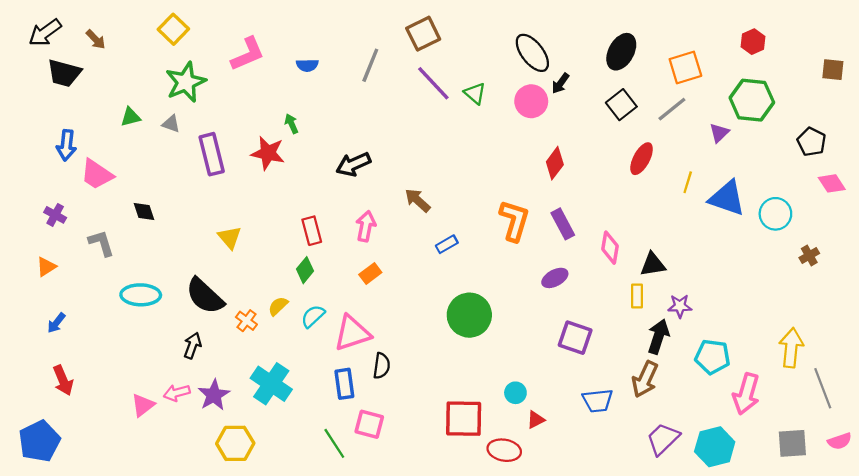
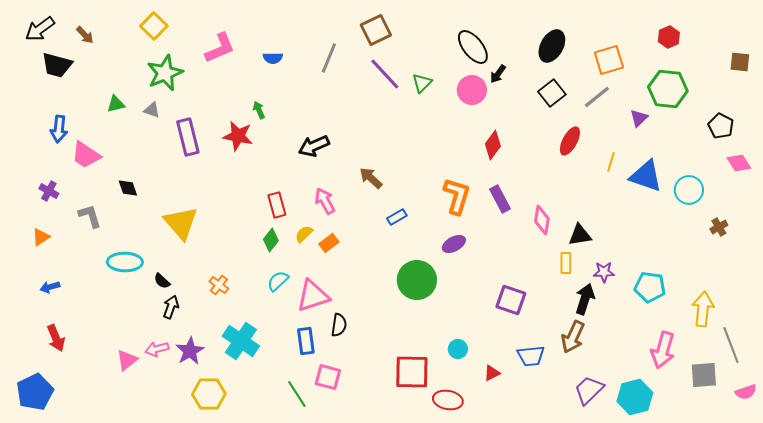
green triangle: (475, 93) -> (422, 83), turned 35
pink arrow: (366, 226) -> (325, 201), turned -40
yellow triangle: (230, 237) -> (181, 223), moved, size x1.6
purple ellipse: (555, 278) -> (454, 244), moved
black semicircle: (205, 296) -> (162, 281), moved, size x0.5
yellow semicircle: (278, 306) -> (304, 234), moved
blue arrow: (56, 323) -> (50, 287), turned 36
cyan pentagon: (712, 357) -> (650, 287), moved
red triangle: (536, 420) -> (492, 373), moved
gray square: (792, 443) -> (704, 375), moved

